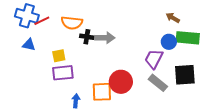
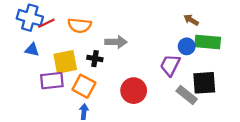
black cross: (87, 37) -> (95, 59), moved
yellow square: (59, 56) -> (65, 62), size x1.6
purple rectangle: (63, 73) -> (52, 81), moved
gray rectangle: (158, 83) -> (187, 95), moved
orange square: (102, 92) -> (84, 86), moved, turned 30

